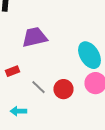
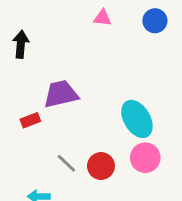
red rectangle: (12, 71) -> (30, 120), moved

